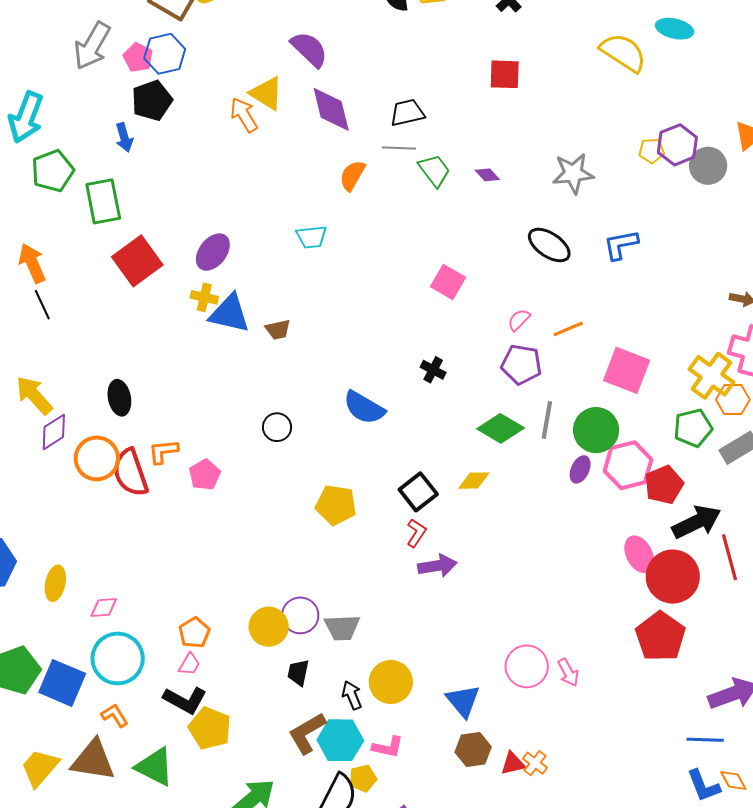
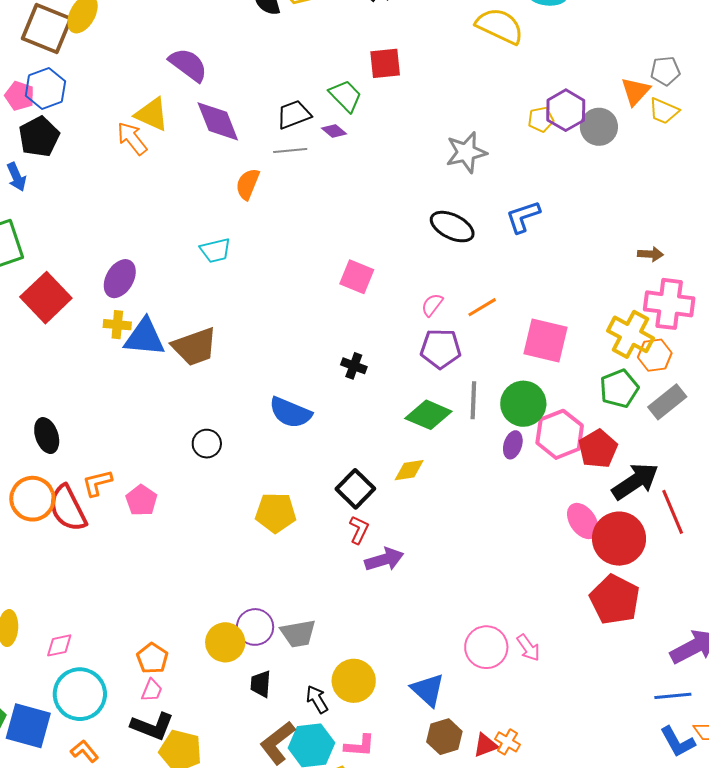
green trapezoid: (434, 170) -> (346, 96), moved
purple diamond: (487, 175) -> (334, 131), moved
brown trapezoid: (278, 330) -> (195, 347), size x1.8

